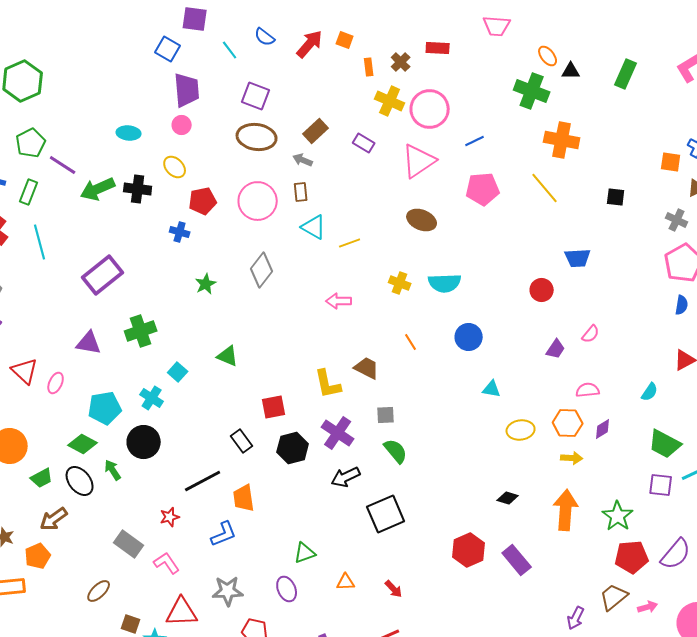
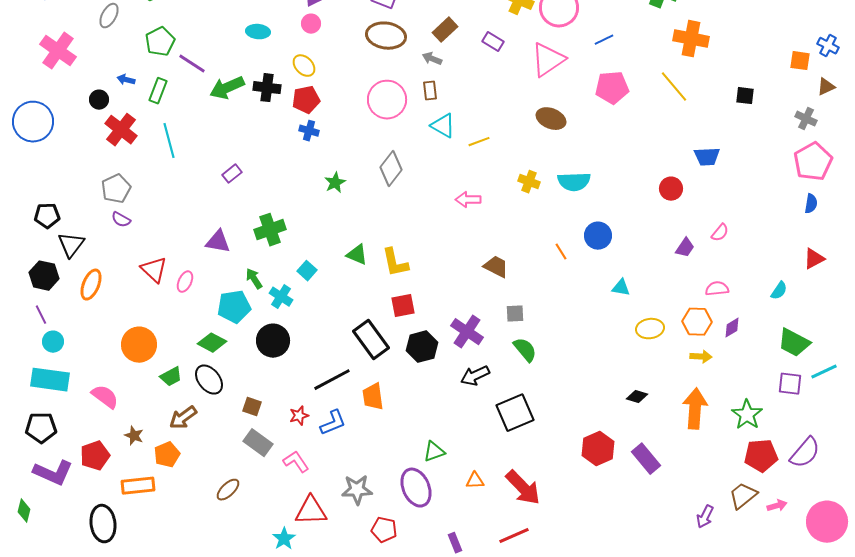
red pentagon: (203, 201) -> (306, 100), moved
purple rectangle: (103, 275) -> (232, 174), size x0.5
orange line: (411, 342) -> (561, 252), moved
yellow L-shape: (328, 384) -> (395, 263), moved
black rectangle: (242, 441) -> (371, 340), size x1.6
green arrow: (113, 470) -> (254, 279), moved
blue L-shape: (224, 534) -> (333, 423), moved
purple ellipse: (287, 589) -> (416, 488), size x1.5
red arrow: (394, 589) -> (523, 488), size x2.0
brown square: (131, 624) -> (252, 407), moved

